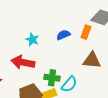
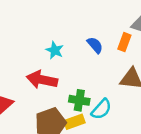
blue semicircle: (63, 35) -> (95, 45), turned 72

